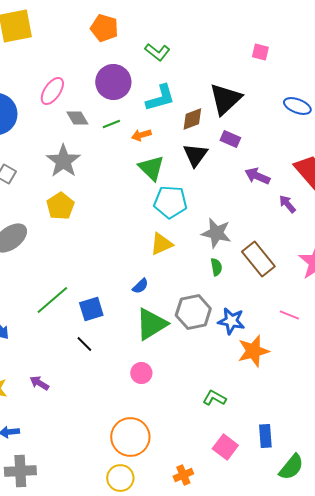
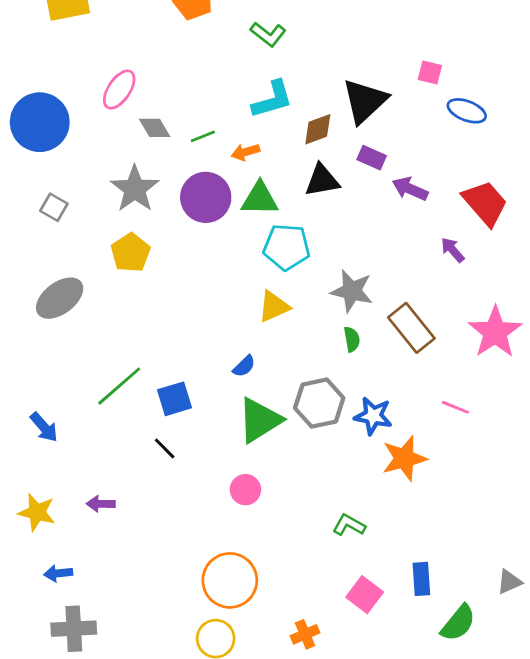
pink square: (260, 52) -> (430, 73), moved
purple circle: (113, 82) -> (206, 197), moved
black triangle: (195, 155) -> (322, 180), turned 44
green triangle: (151, 168) -> (260, 199), turned -44
purple arrow: (257, 176) -> (410, 189), moved
purple arrow: (39, 383) -> (101, 504), turned -30

